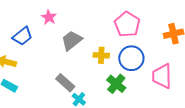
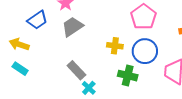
gray trapezoid: (72, 40) -> (72, 27), moved
green cross: (116, 84) -> (128, 76), turned -30

